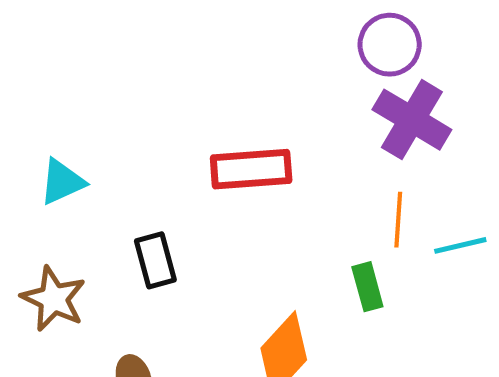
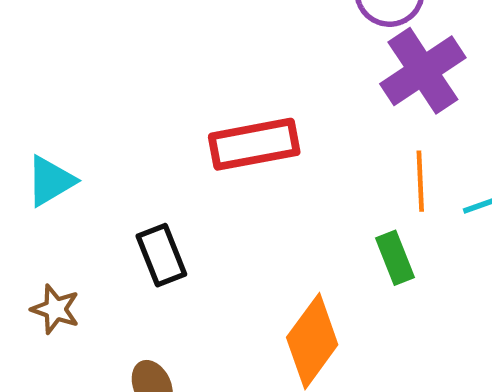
purple cross: (412, 120) -> (423, 71), turned 32
brown star: (54, 299) -> (55, 309), size x0.7

